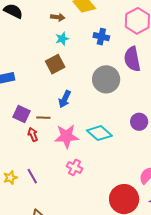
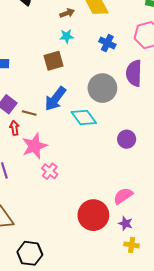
brown arrow: (58, 17) -> (67, 13), turned -40
blue arrow: (65, 99) -> (55, 99), size x1.4
cyan diamond: (99, 133) -> (84, 117), moved
pink star: (67, 136) -> (34, 146), moved, turned -30

